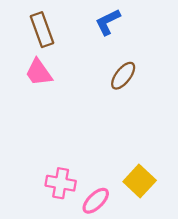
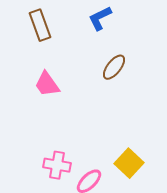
pink trapezoid: (39, 72) -> (47, 84), moved

